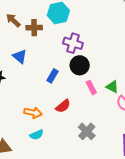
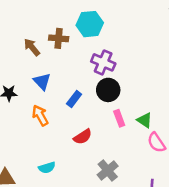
brown arrow: (13, 20) -> (32, 47), moved
blue triangle: (20, 56) -> (42, 81), moved
orange arrow: (33, 113) -> (40, 115), moved, turned -138

